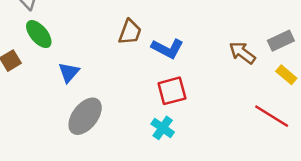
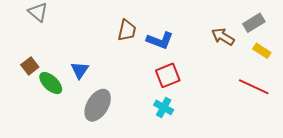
green ellipse: (39, 34) -> (51, 83), moved

